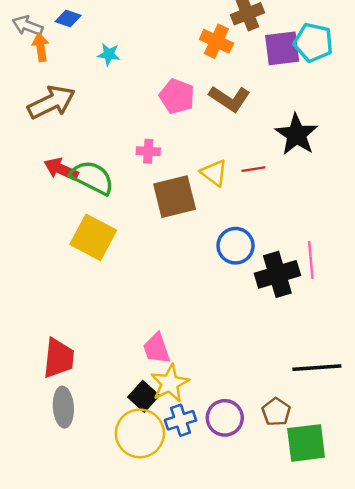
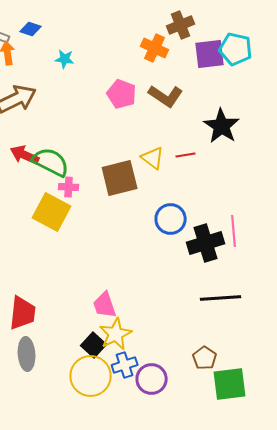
pink cross: (148, 151) -> (69, 187), moved
black line: (317, 368) -> (221, 298), moved
purple circle: (225, 418) -> (152, 379), moved

